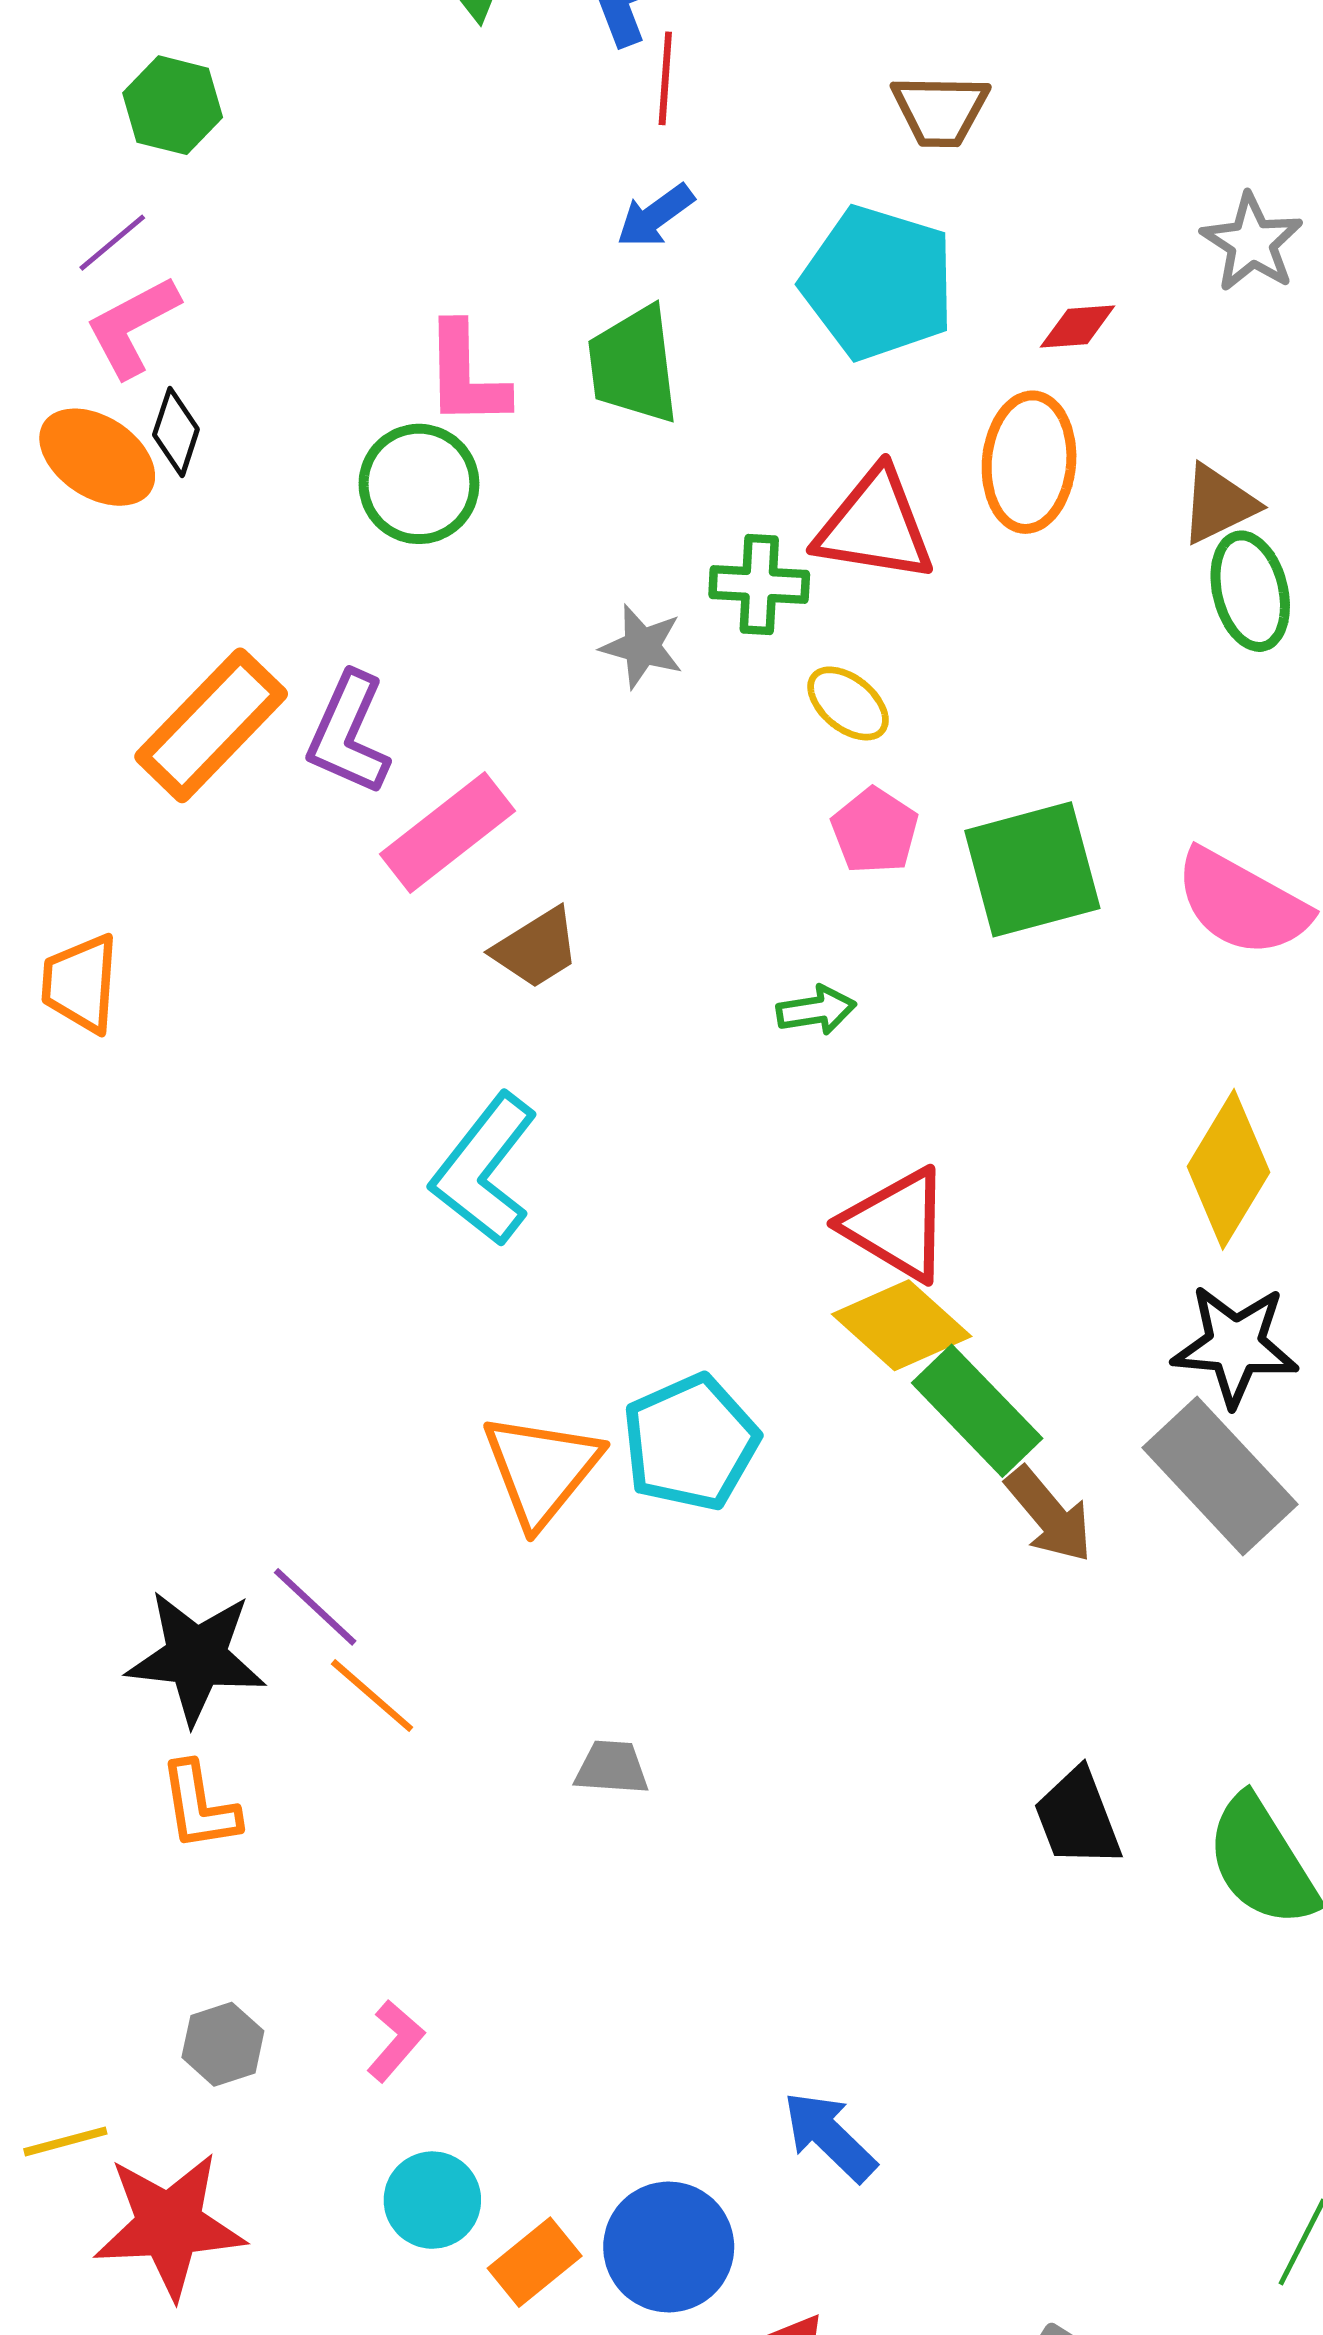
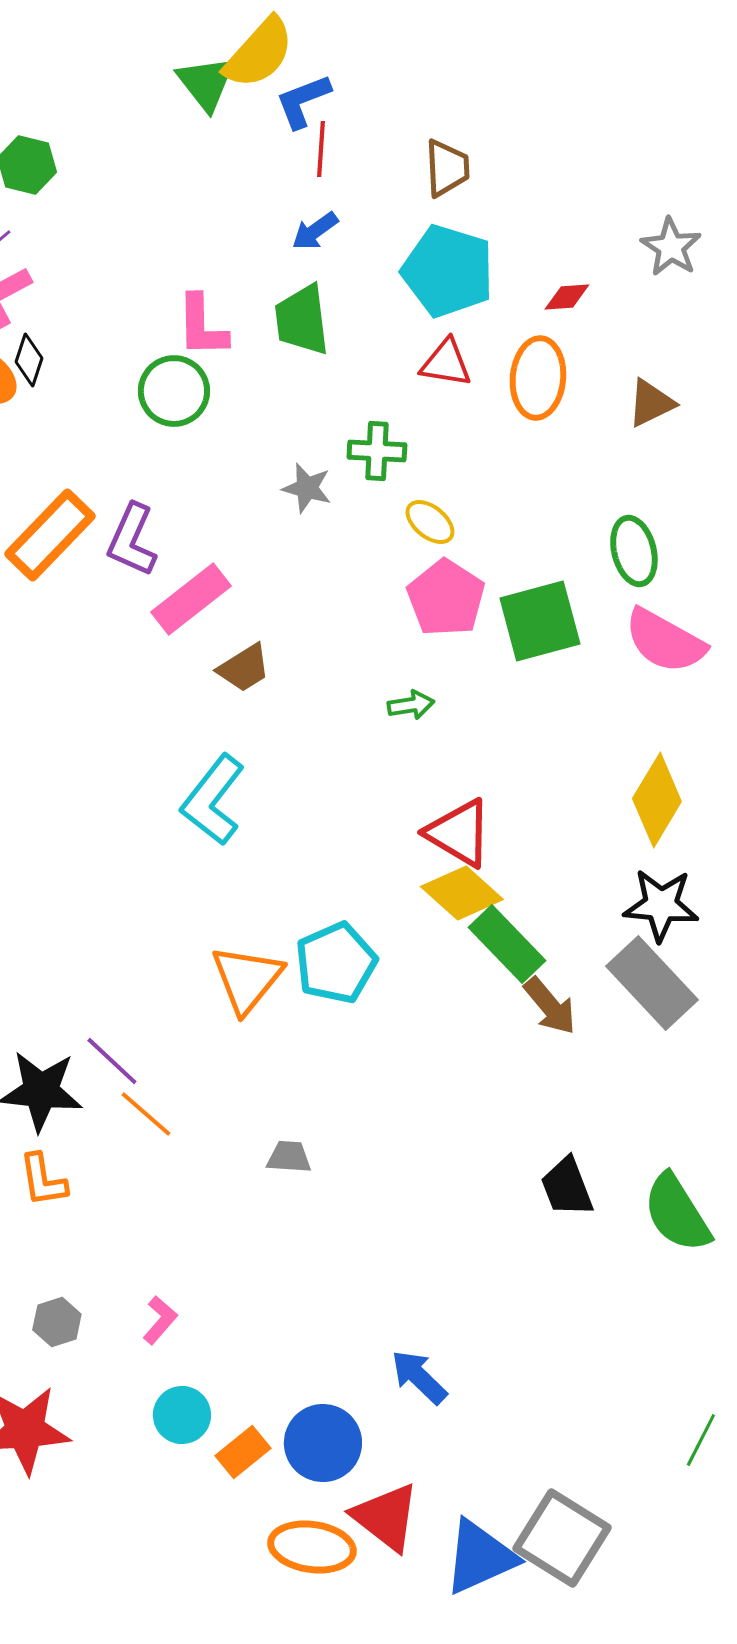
brown trapezoid: (940, 110) -> (447, 168), moved, turned -94
red triangle: (875, 526) -> (446, 363), moved, size x0.7
green ellipse: (1250, 591) -> (634, 551), moved
pink pentagon: (875, 831) -> (446, 598), size x1.5

